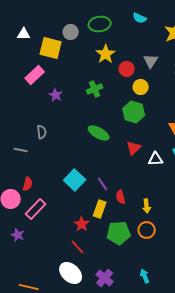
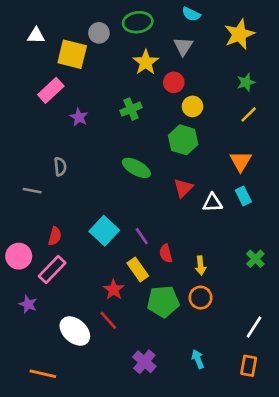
gray triangle: (151, 61) -> (183, 46), moved
red semicircle: (28, 184) -> (55, 236), moved
yellow rectangle: (100, 209) -> (138, 269), turned -54
white ellipse: (71, 273) -> (75, 331), moved

